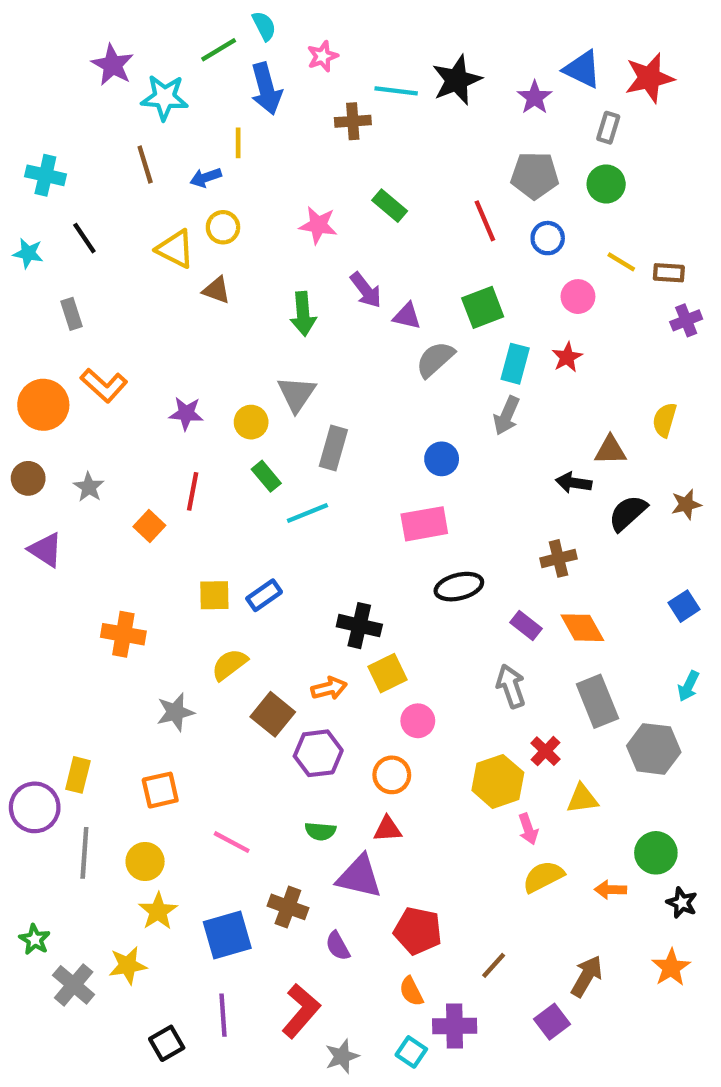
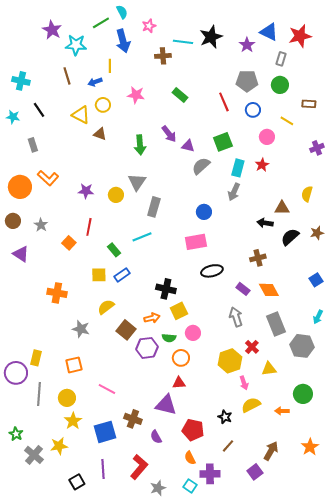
pink star: (318, 225) -> (136, 95), moved
brown rectangle: (669, 273) -> (309, 104), moved
green rectangle: (266, 476) -> (114, 250), moved
gray star: (175, 712) -> (81, 329), turned 30
green semicircle: (320, 831) -> (169, 338), moved
black star: (682, 903) -> (225, 417), moved

